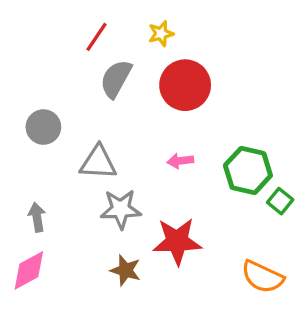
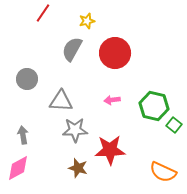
yellow star: (161, 34) -> (87, 21), moved
red line: (97, 37) -> (43, 13), moved

